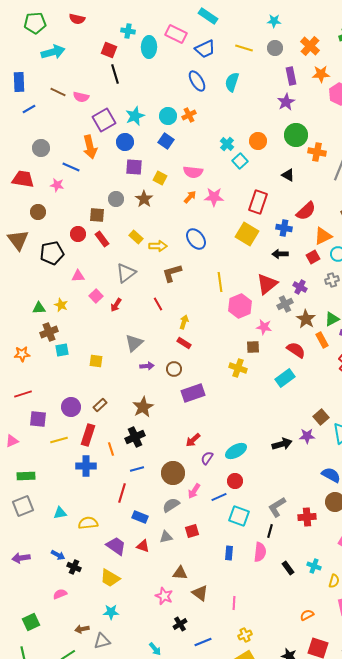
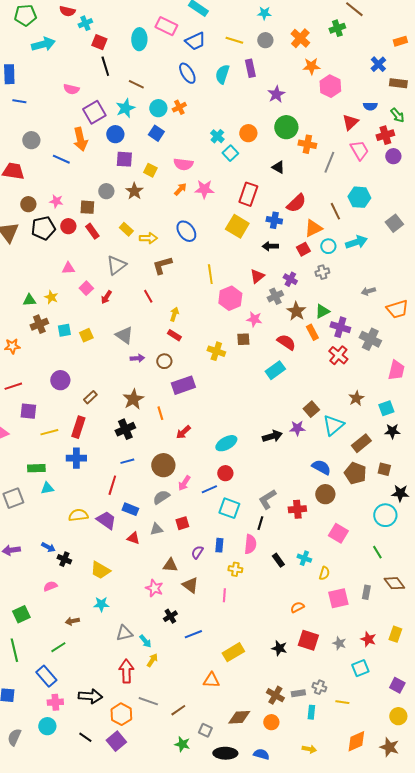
cyan cross: (128, 31) -> (85, 23), moved, turned -32
purple rectangle: (291, 76) -> (250, 68), moved
brown line: (58, 92) -> (136, 84), moved
blue line: (29, 109) -> (19, 101), turned 40
pink star: (57, 185) -> (56, 201), moved
black pentagon: (52, 253) -> (43, 228), moved
red triangle: (267, 284) -> (257, 276), size x0.7
gray triangle: (134, 343) -> (124, 335), turned -42
cyan square: (62, 350) -> (64, 330), moved
yellow square: (96, 361) -> (86, 335), moved, turned -32
yellow cross: (238, 368) -> (216, 351), moved
purple circle: (71, 407) -> (60, 380), moved
orange line: (111, 449) -> (160, 413), moved
purple semicircle: (207, 458) -> (197, 552), moved
green rectangle: (26, 476) -> (36, 468), moved
cyan triangle: (60, 513) -> (47, 488), moved
purple trapezoid: (116, 546) -> (106, 520), moved
yellow cross: (245, 635) -> (235, 569), moved, turned 32
gray triangle: (102, 641) -> (124, 633), moved

